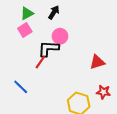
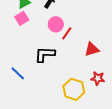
black L-shape: (49, 49) -> (45, 54), moved
red line: (40, 62) -> (67, 33), moved

